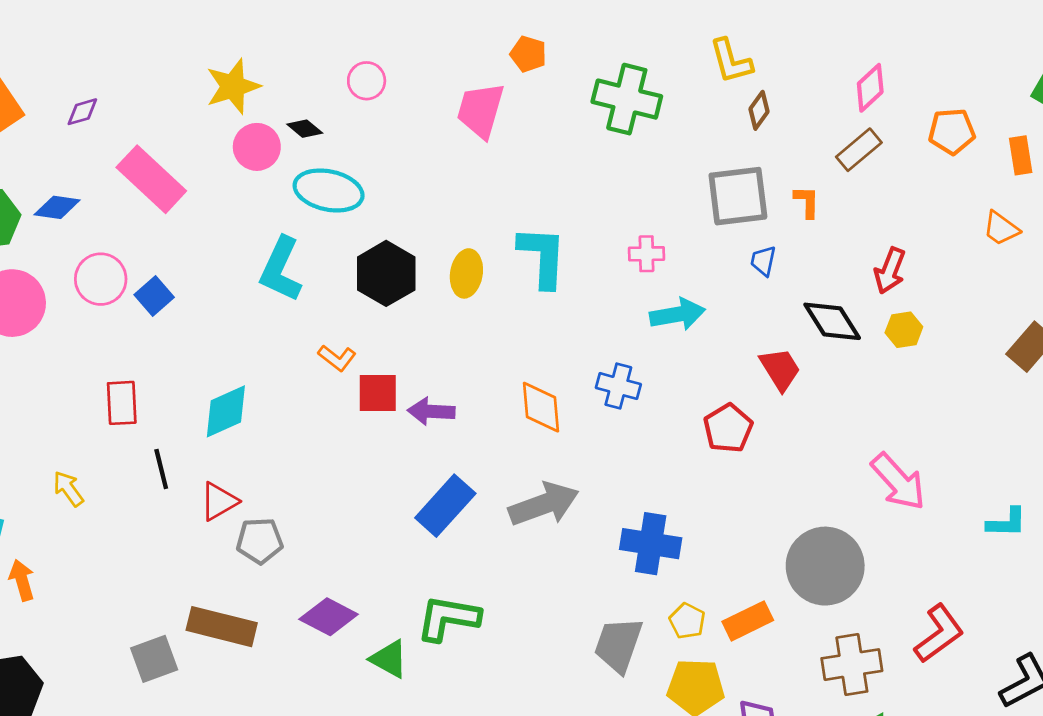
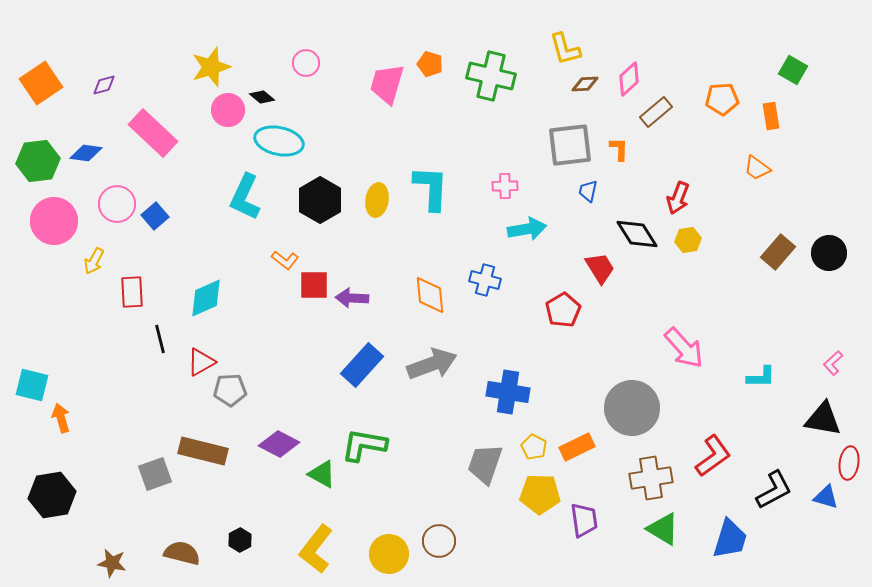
orange pentagon: (528, 54) -> (430, 64), moved
pink diamond: (870, 88) -> (629, 79), moved
brown diamond: (759, 110) -> (585, 84), turned 52
yellow arrow: (68, 489) -> (94, 261), moved, turned -116

